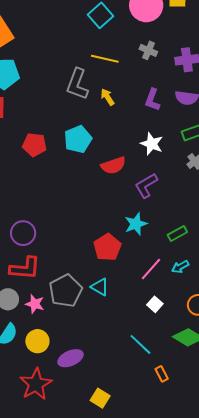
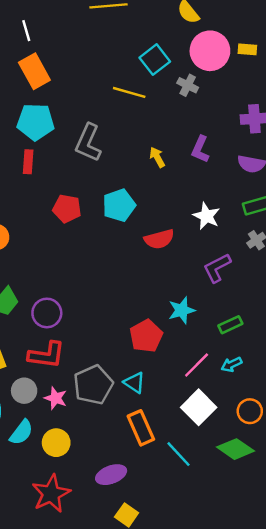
gray cross: (148, 50) -> (188, 85), moved
yellow line: (105, 59) -> (129, 92), moved
gray L-shape: (77, 84) -> (88, 143), moved
purple L-shape: (152, 100) -> (200, 149), moved
purple L-shape: (146, 186) -> (217, 268), moved
white square: (155, 304) -> (199, 407), size x1.8
purple ellipse: (70, 358) -> (111, 475), moved
orange rectangle: (162, 374) -> (141, 428), moved, size x1.8

